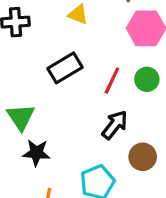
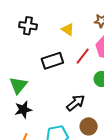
red line: (112, 81) -> (83, 56), moved
black star: (36, 153) -> (23, 110), turned -30

